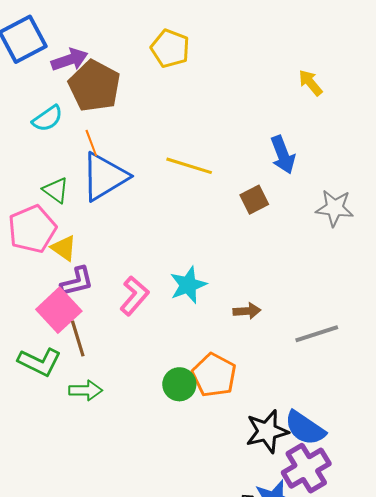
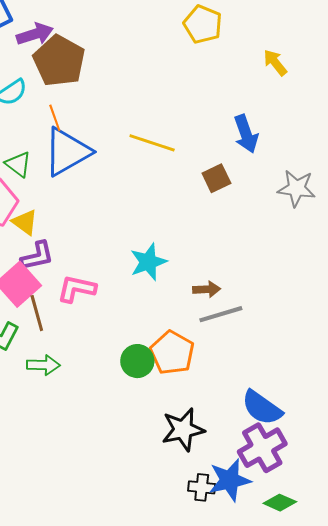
yellow pentagon: (170, 48) -> (203, 24), moved
pink L-shape: (134, 296) -> (77, 289), moved, turned -120
gray line: (317, 334) -> (221, 314), moved
black star: (267, 431) -> (183, 430), moved

